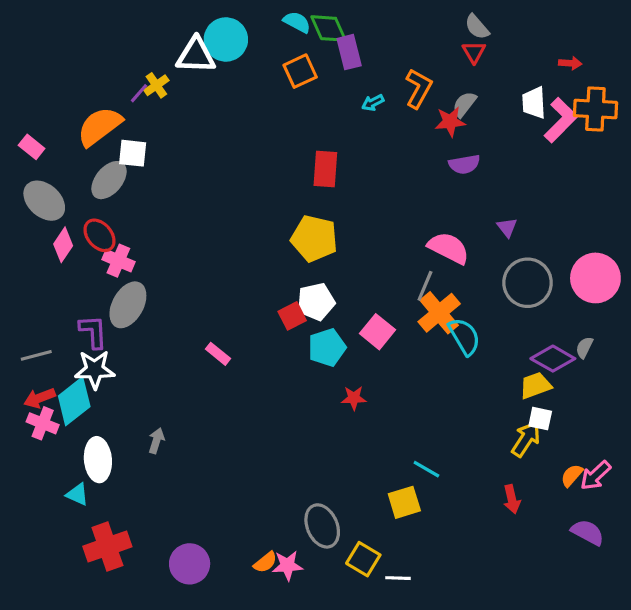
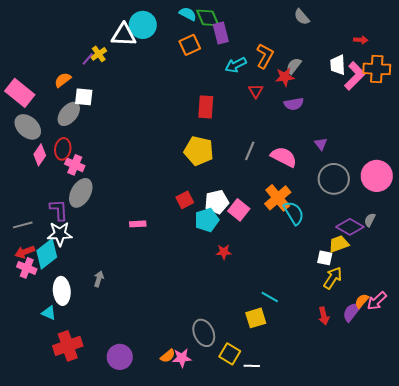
red triangle: (474, 52) -> (256, 91), moved
cyan arrow: (373, 103) -> (236, 65), size x1.5
orange semicircle: (100, 126) -> (63, 80), size x0.6
pink rectangle: (32, 147) -> (20, 93), size x1.8
red ellipse: (100, 235) -> (63, 149), turned 50
gray line: (425, 286) -> (250, 151), moved
white pentagon: (316, 302) -> (217, 202), moved
pink rectangle: (218, 354) -> (138, 224), turned -42
white square: (540, 419) -> (325, 258), moved
purple semicircle: (588, 532) -> (352, 312), moved, turned -80

